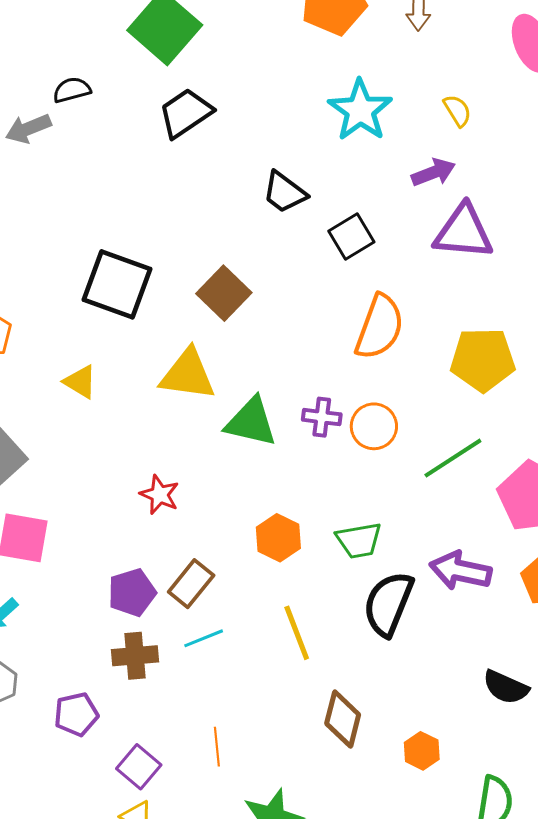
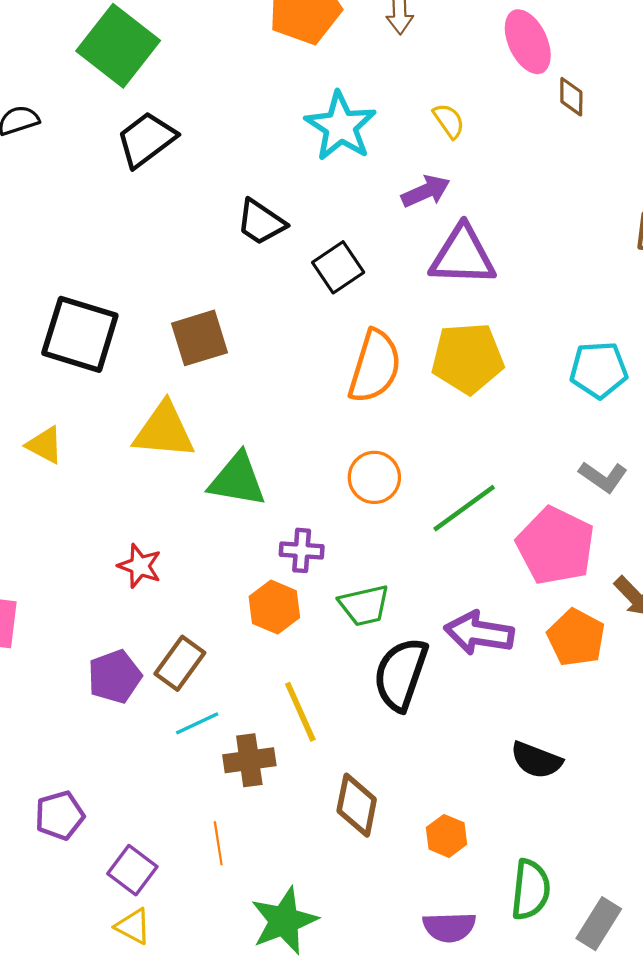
brown square: (224, 293) -> (200, 338), turned 32
yellow pentagon: (483, 360) -> (468, 358), moved
purple cross: (322, 417) -> (302, 550), moved
brown cross: (135, 656) -> (249, 760), moved

